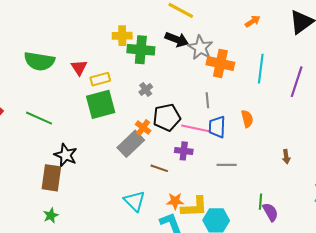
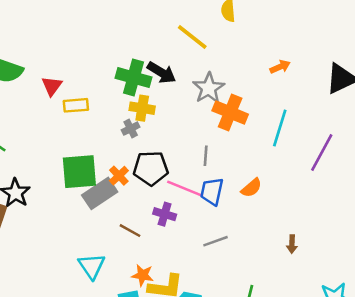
yellow cross: (122, 36) -> (142, 108), moved
black arrow: (177, 40) -> (162, 73), moved
green square: (101, 104) -> (79, 172), moved
orange semicircle: (247, 119) -> (251, 188), turned 54
gray line: (227, 165) -> (215, 241), turned -30

